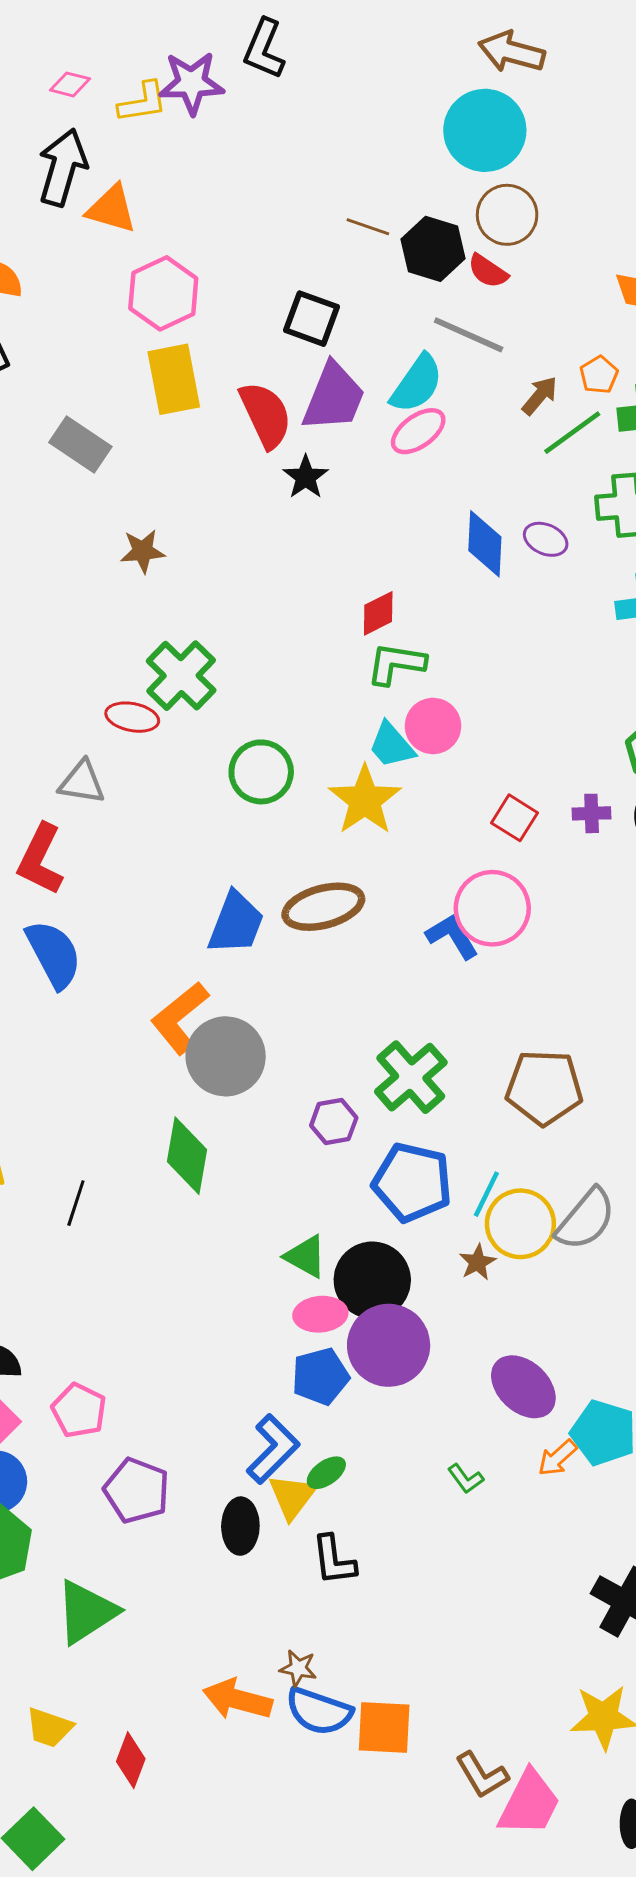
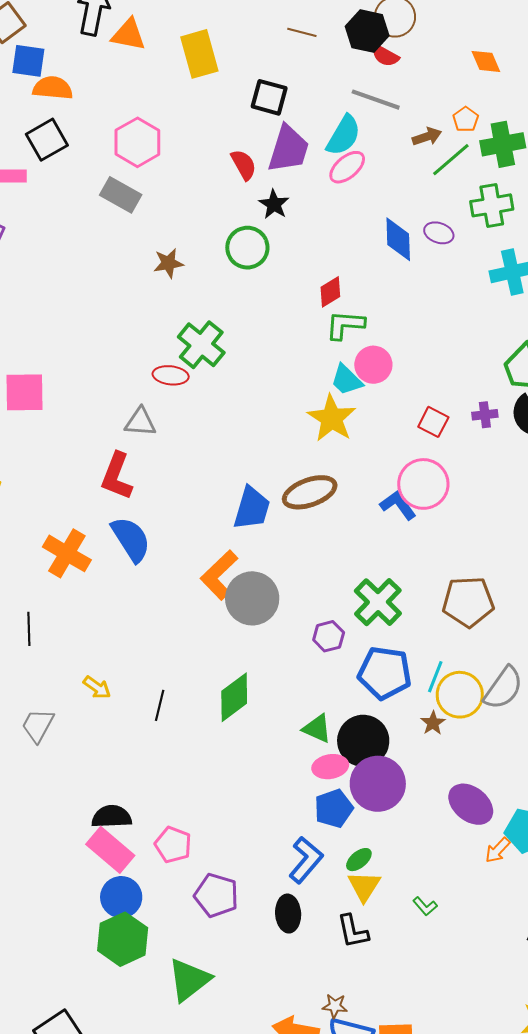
black hexagon: (433, 249) -> (367, 31), moved
pink hexagon: (163, 293) -> (137, 142), moved
yellow rectangle: (174, 379) -> (199, 54), moved
brown arrow: (540, 396) -> (427, 137), turned 36
red semicircle: (266, 415) -> (244, 165), size x0.7
green circle: (261, 772) -> (247, 248), moved
green diamond: (187, 1156) -> (234, 697), moved, turned 48
green ellipse: (326, 1473) -> (359, 860), moved
green L-shape: (466, 1479) -> (425, 906), moved
yellow triangle: (292, 1496) -> (364, 886), moved

